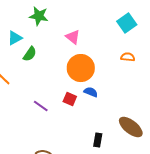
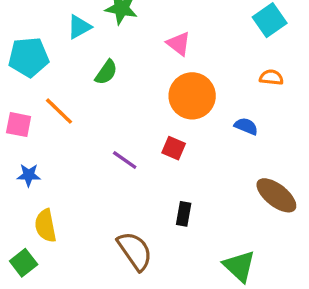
cyan triangle: (15, 38) -> (79, 27), moved
blue semicircle: (91, 92) -> (246, 126), moved
black rectangle: (98, 140) -> (184, 214), moved

